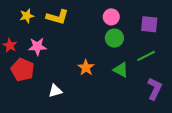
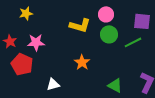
yellow L-shape: (57, 17) -> (80, 25), moved
green line: (146, 56) -> (133, 42), moved
green triangle: (121, 70) -> (115, 85), moved

